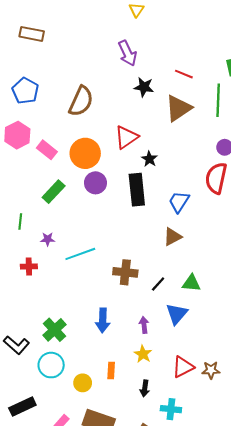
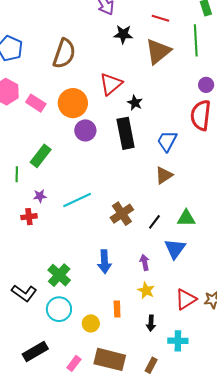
green rectangle: (54, 192) -> (41, 156), moved
purple star: (48, 239) -> (40, 196), moved
brown cross: (125, 272) -> (122, 214), turned -35

